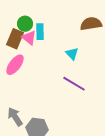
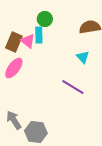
green circle: (25, 24) -> (45, 19), moved
cyan triangle: (72, 54) -> (83, 57), moved

